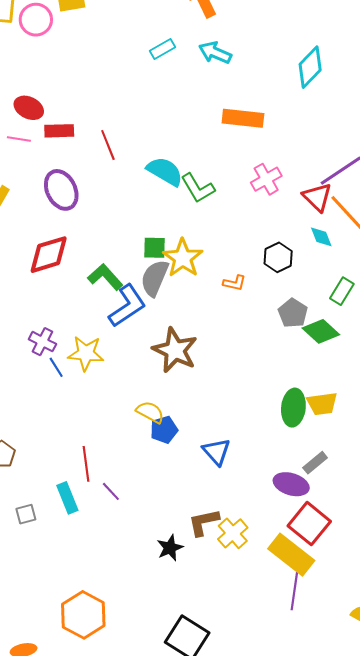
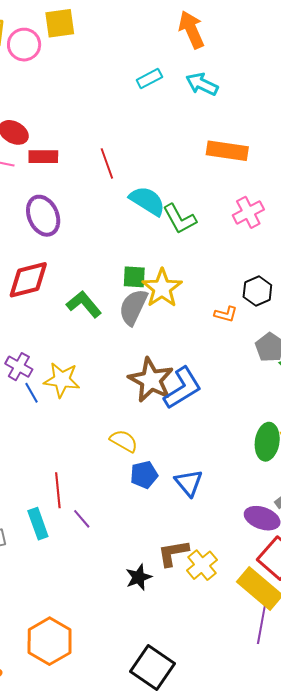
red line: (108, 145) -> (107, 163), moved
orange L-shape: (235, 283) -> (226, 314), moved
blue L-shape: (127, 306) -> (183, 388), moved
blue pentagon: (164, 430) -> (144, 475), moved

